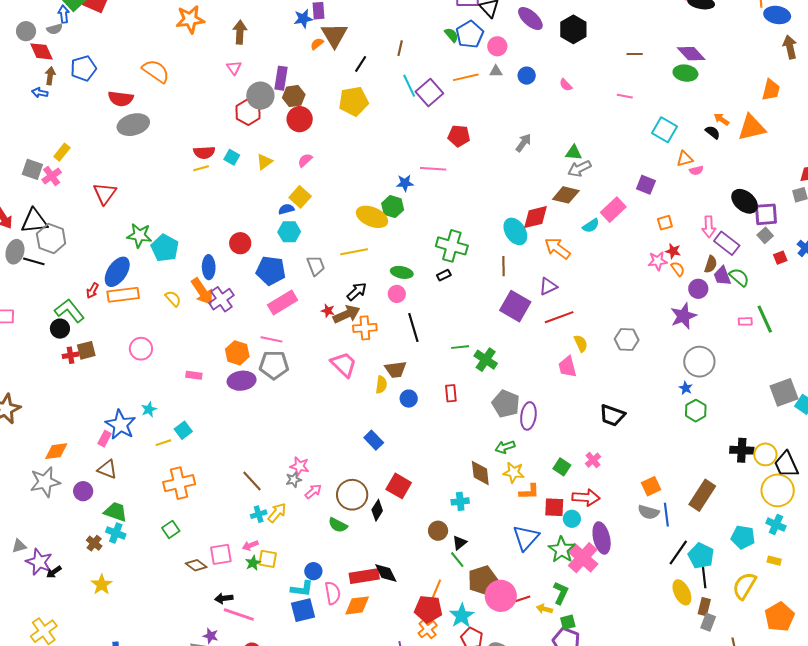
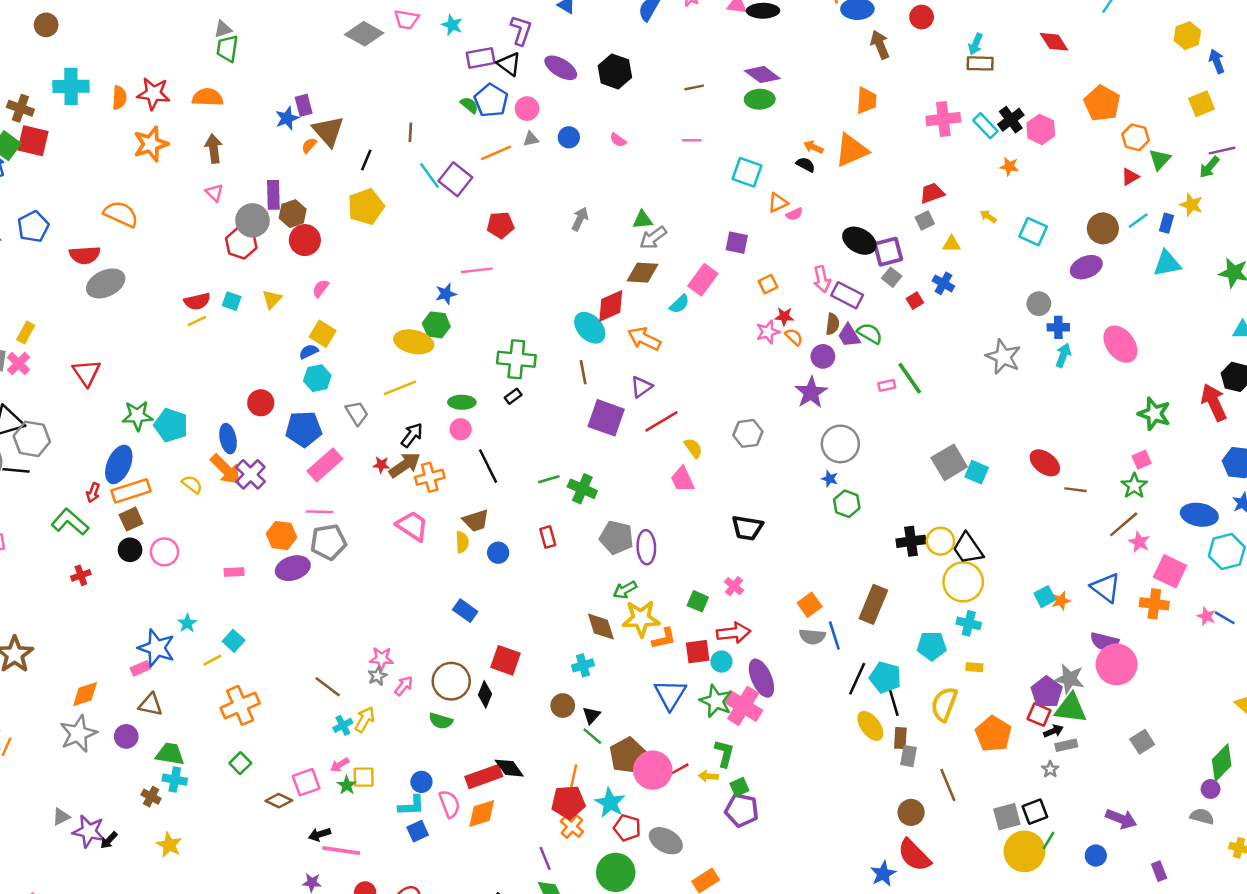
black circle: (60, 329) -> (130, 550), moved
brown square: (86, 350) -> (131, 519), moved
pink rectangle: (104, 439) -> (140, 668), turned 49
yellow star: (514, 472) -> (641, 619), size x1.4
blue square: (303, 610) -> (418, 831), size x0.7

